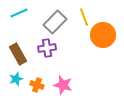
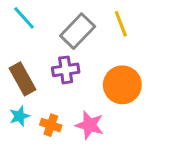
cyan line: (19, 13) -> (24, 18), turned 72
orange circle: (103, 35) -> (122, 85), moved

